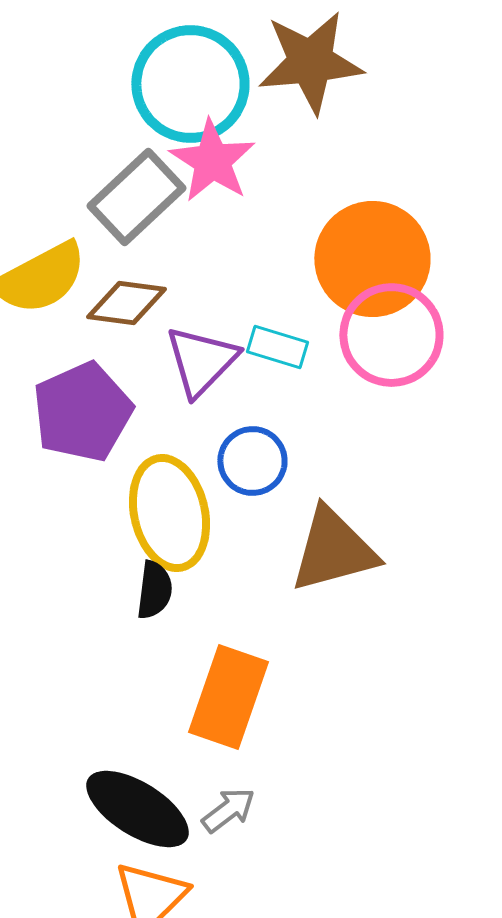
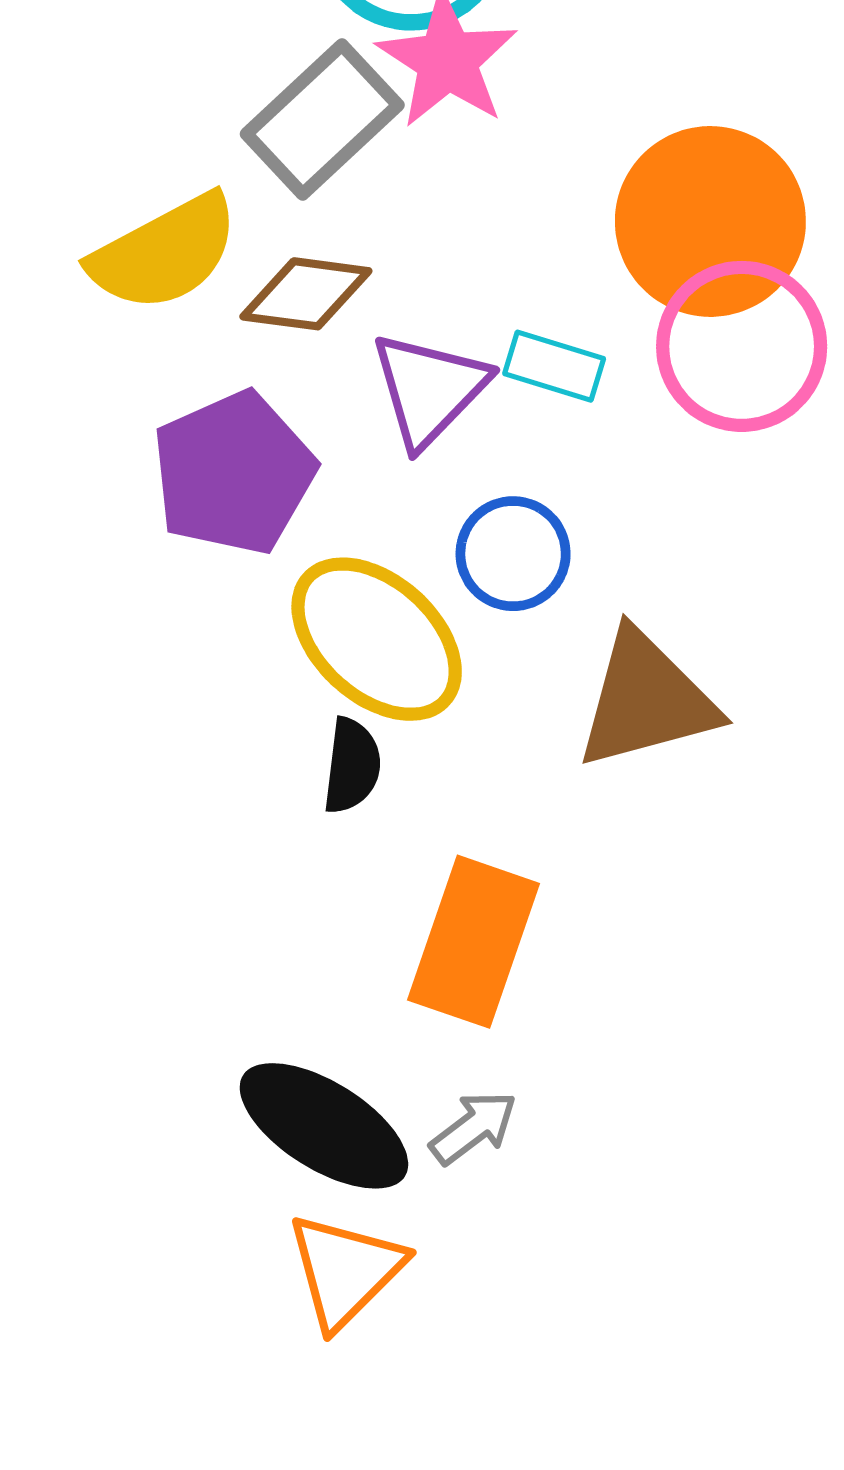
yellow ellipse: (169, 513) -> (377, 639), turned -35

